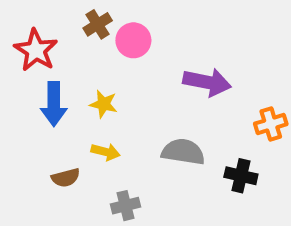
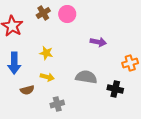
pink circle: (133, 40) -> (67, 14), moved
purple arrow: (207, 82) -> (98, 42), size x0.7
blue arrow: (54, 104) -> (14, 63), moved

